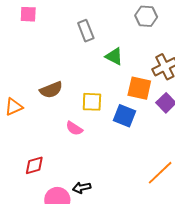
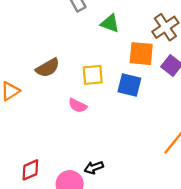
red diamond: (34, 165) -> (30, 170), moved

